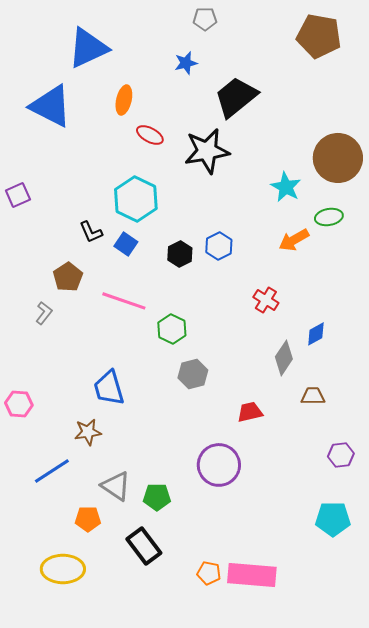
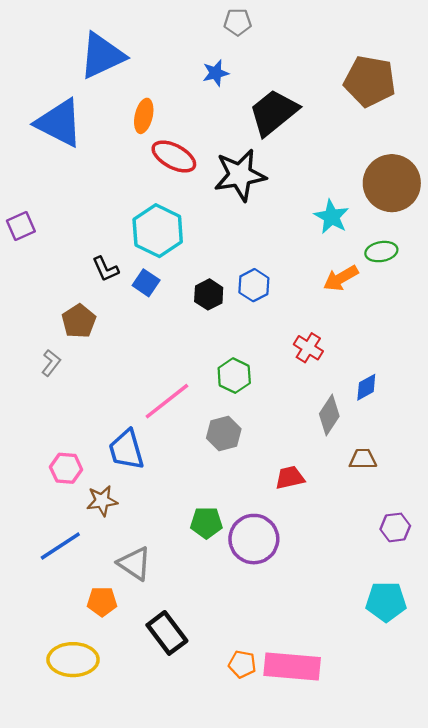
brown pentagon: (319, 36) -> (370, 81), moved
red ellipse: (150, 135) -> (174, 156), size x1.4
pink line: (124, 301) -> (167, 401), moved, turned -57
green hexagon: (172, 329) -> (234, 376), moved
pink hexagon: (19, 404) -> (66, 468), moved
green pentagon: (157, 497) -> (206, 523), moved

